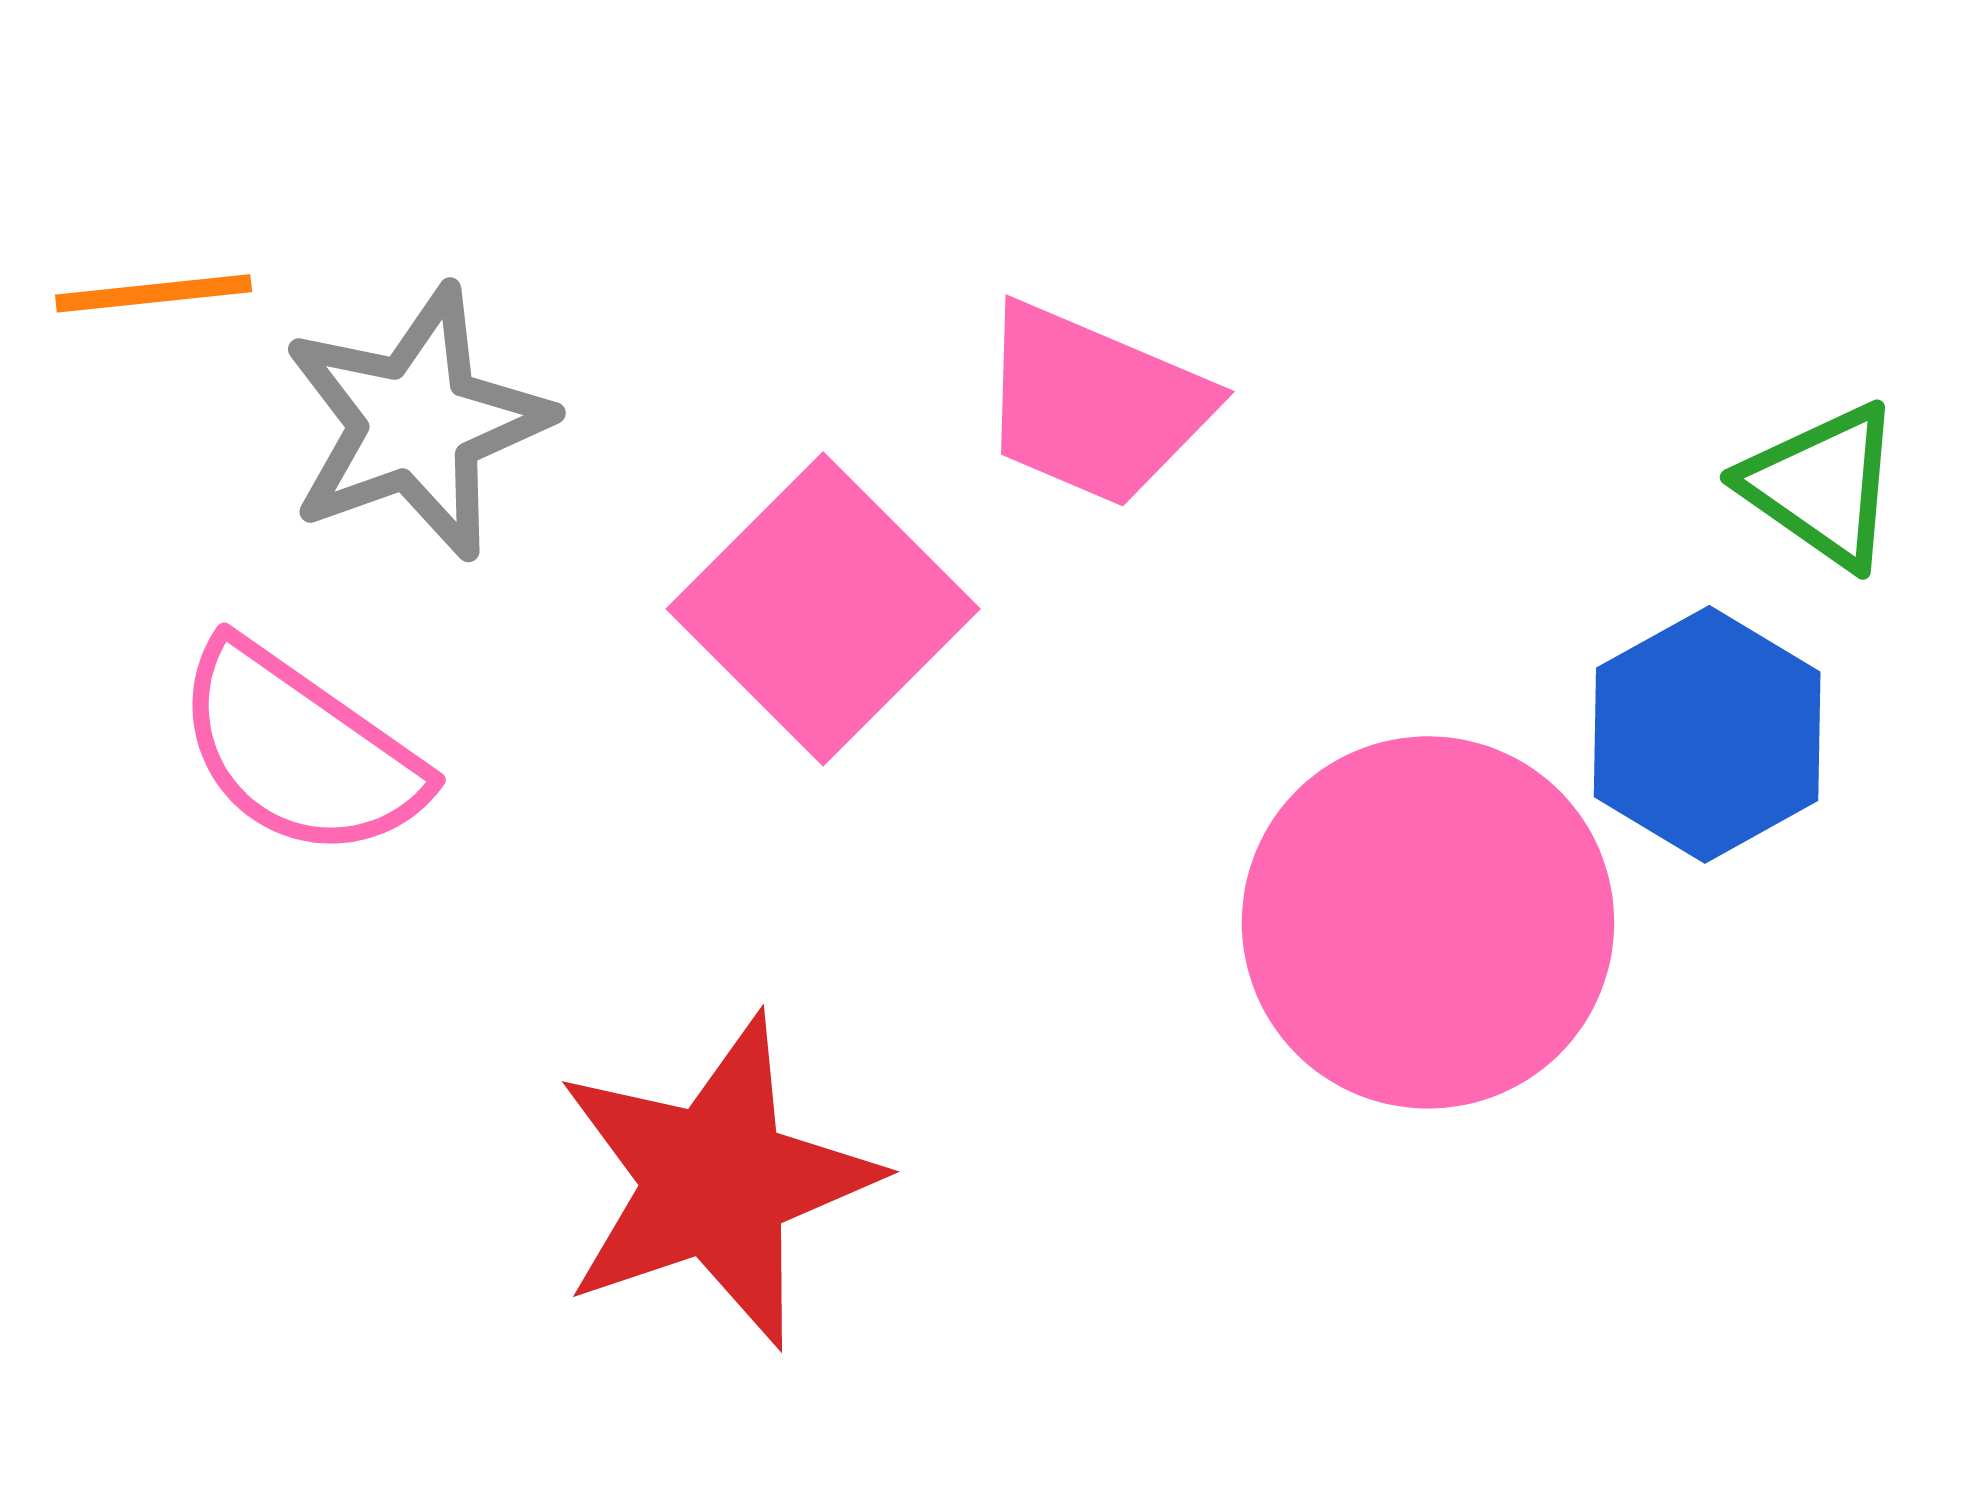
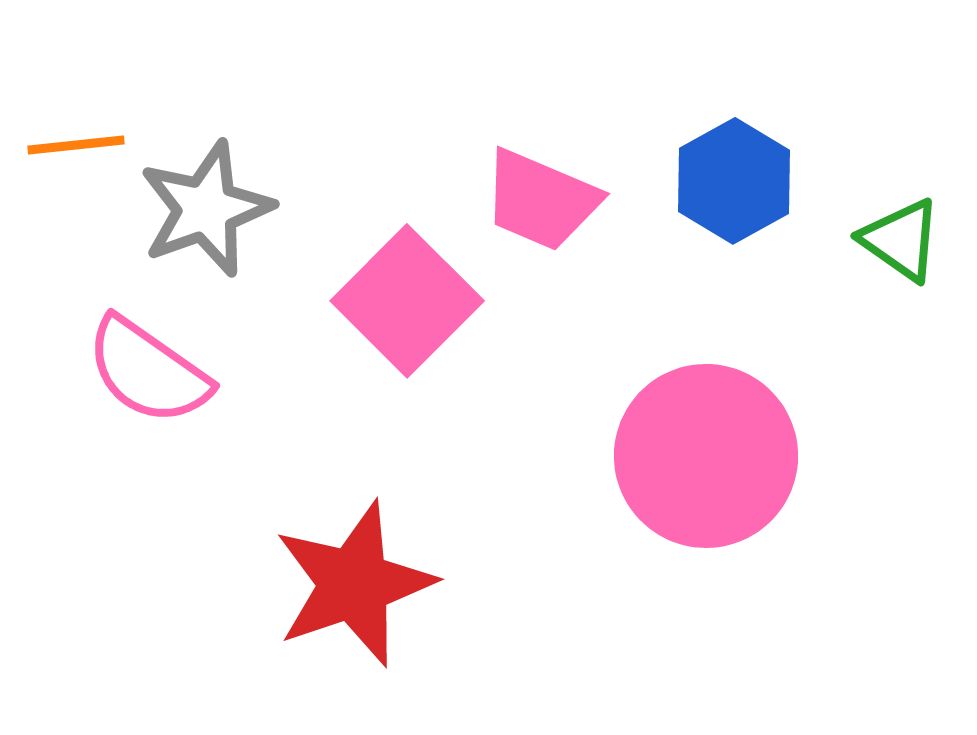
blue hexagon: (1707, 734) -> (734, 181), moved

